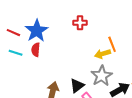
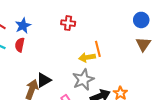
blue star: (37, 31) -> (23, 26), size x0.7
black triangle: (77, 86) -> (44, 80), moved

